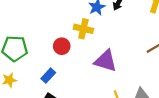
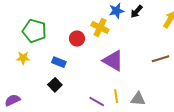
blue rectangle: (48, 76) -> (59, 62), turned 56

